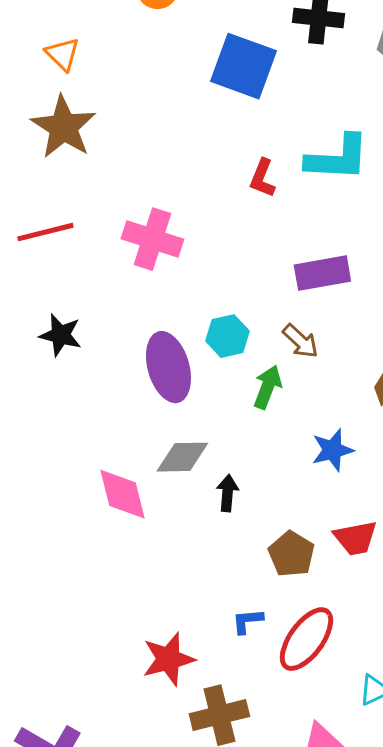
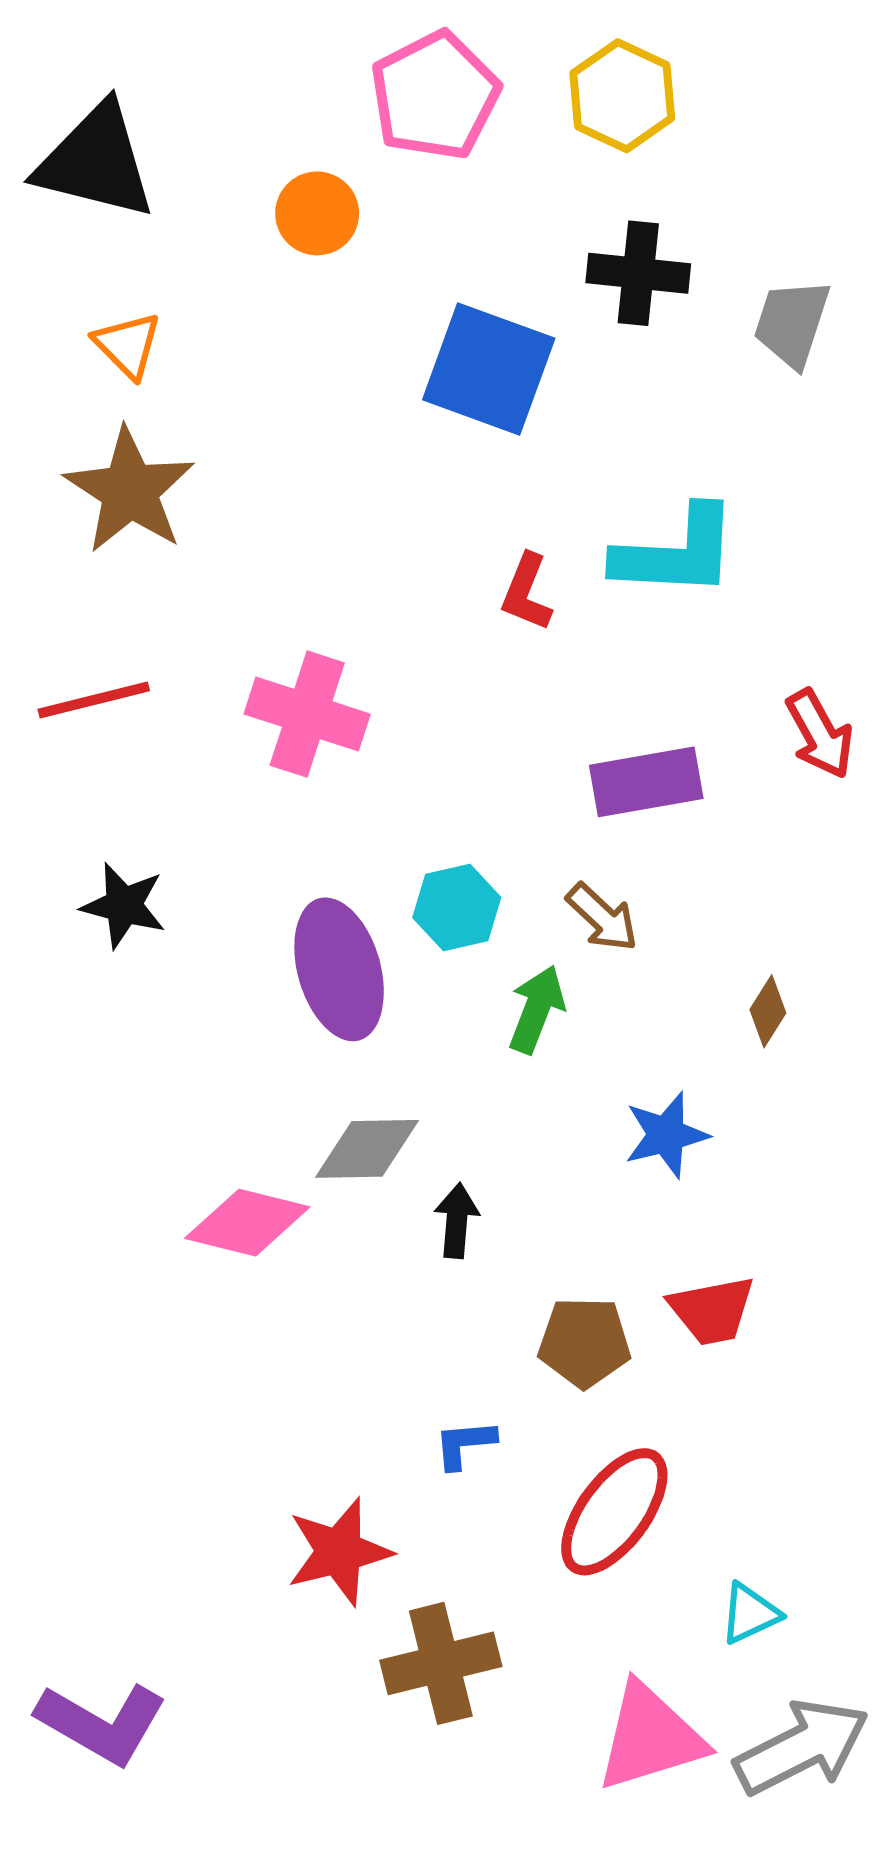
pink diamond: (122, 494) -> (247, 1223), turned -62
brown pentagon: (291, 554) -> (584, 1342), turned -30
blue L-shape: (247, 621) -> (465, 1444), moved

